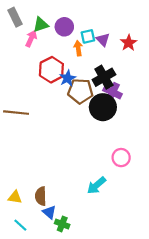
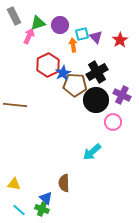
purple cross: (113, 92) -> (122, 95), moved
pink circle: (121, 158) -> (113, 122), moved
cyan arrow: (96, 185) -> (92, 152), moved
brown semicircle: (41, 196) -> (64, 183), moved
green cross: (62, 224) -> (42, 209), moved

